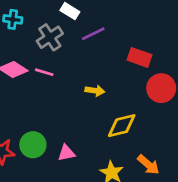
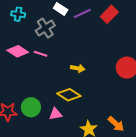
purple line: (93, 34) -> (82, 13), moved
red rectangle: (140, 57) -> (109, 14), moved, turned -66
yellow diamond: (122, 126) -> (69, 95), moved, turned 45

